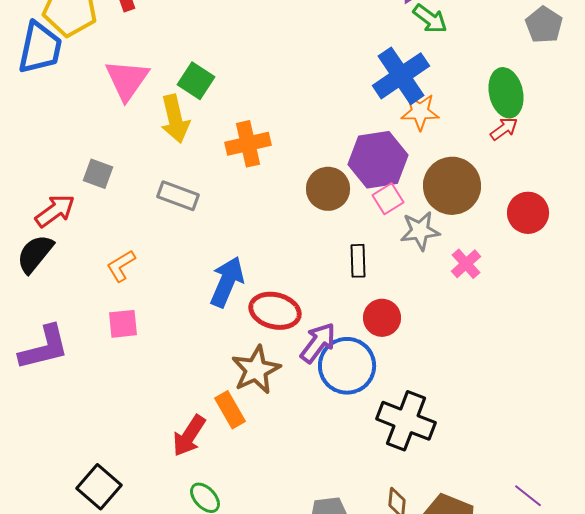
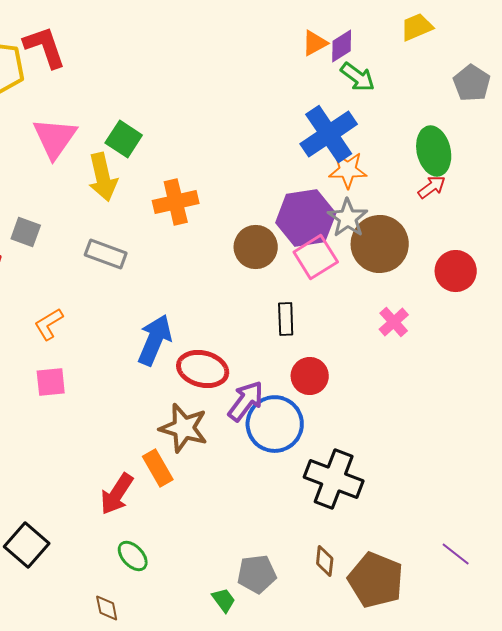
pink square: (388, 199) -> (316, 257), size x1.4
gray star: (420, 231) -> (348, 218), moved, turned -30
brown star: (256, 370) -> (184, 428), turned -30

